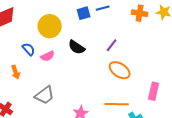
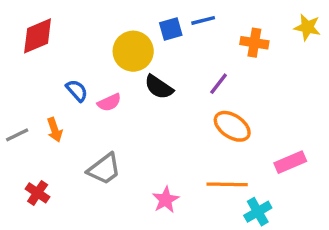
orange cross: (140, 13) -> (254, 43), moved
yellow circle: (50, 26) -> (133, 51), moved
pink rectangle: (154, 91) -> (290, 162), turned 54

